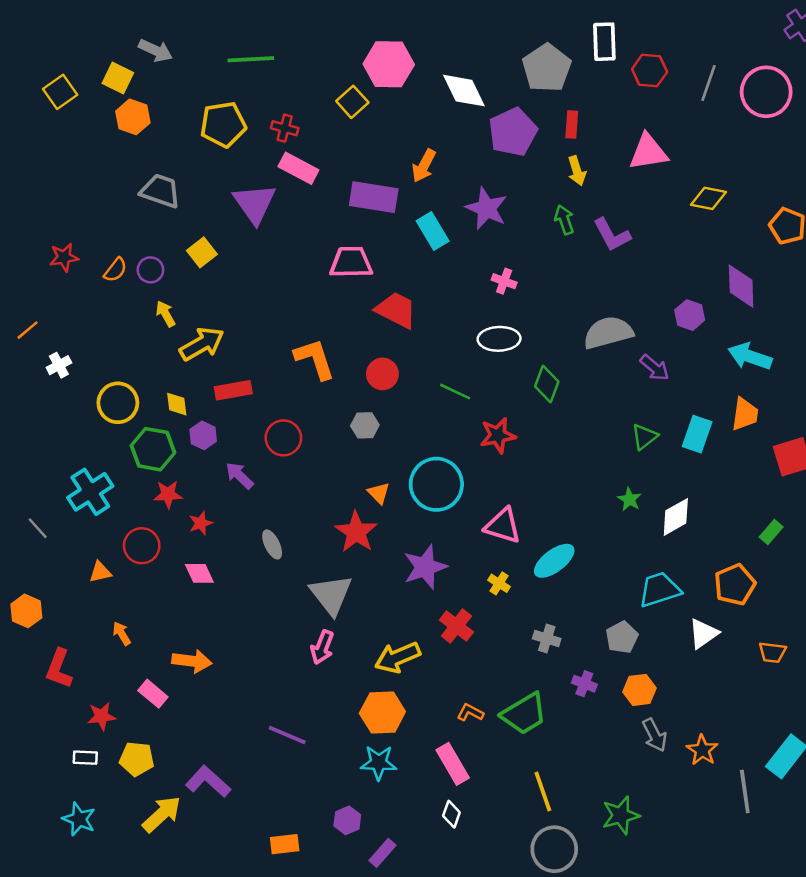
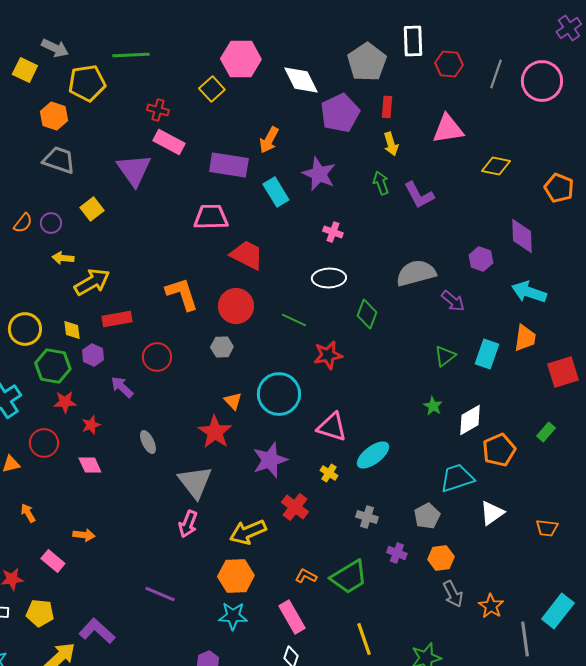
orange hexagon: (133, 117) -> (54, 116), moved
yellow pentagon: (223, 124) -> (87, 83), moved
yellow arrow: (166, 314) -> (63, 258), turned -55
red circle: (382, 374) -> (236, 306), size x1.4
orange pentagon: (735, 585) -> (499, 450), moved
orange arrow: (192, 661) -> (84, 535), size x0.7

